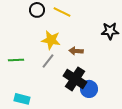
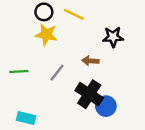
black star: (110, 31) -> (113, 37), moved
yellow star: (51, 40) -> (46, 35), moved

